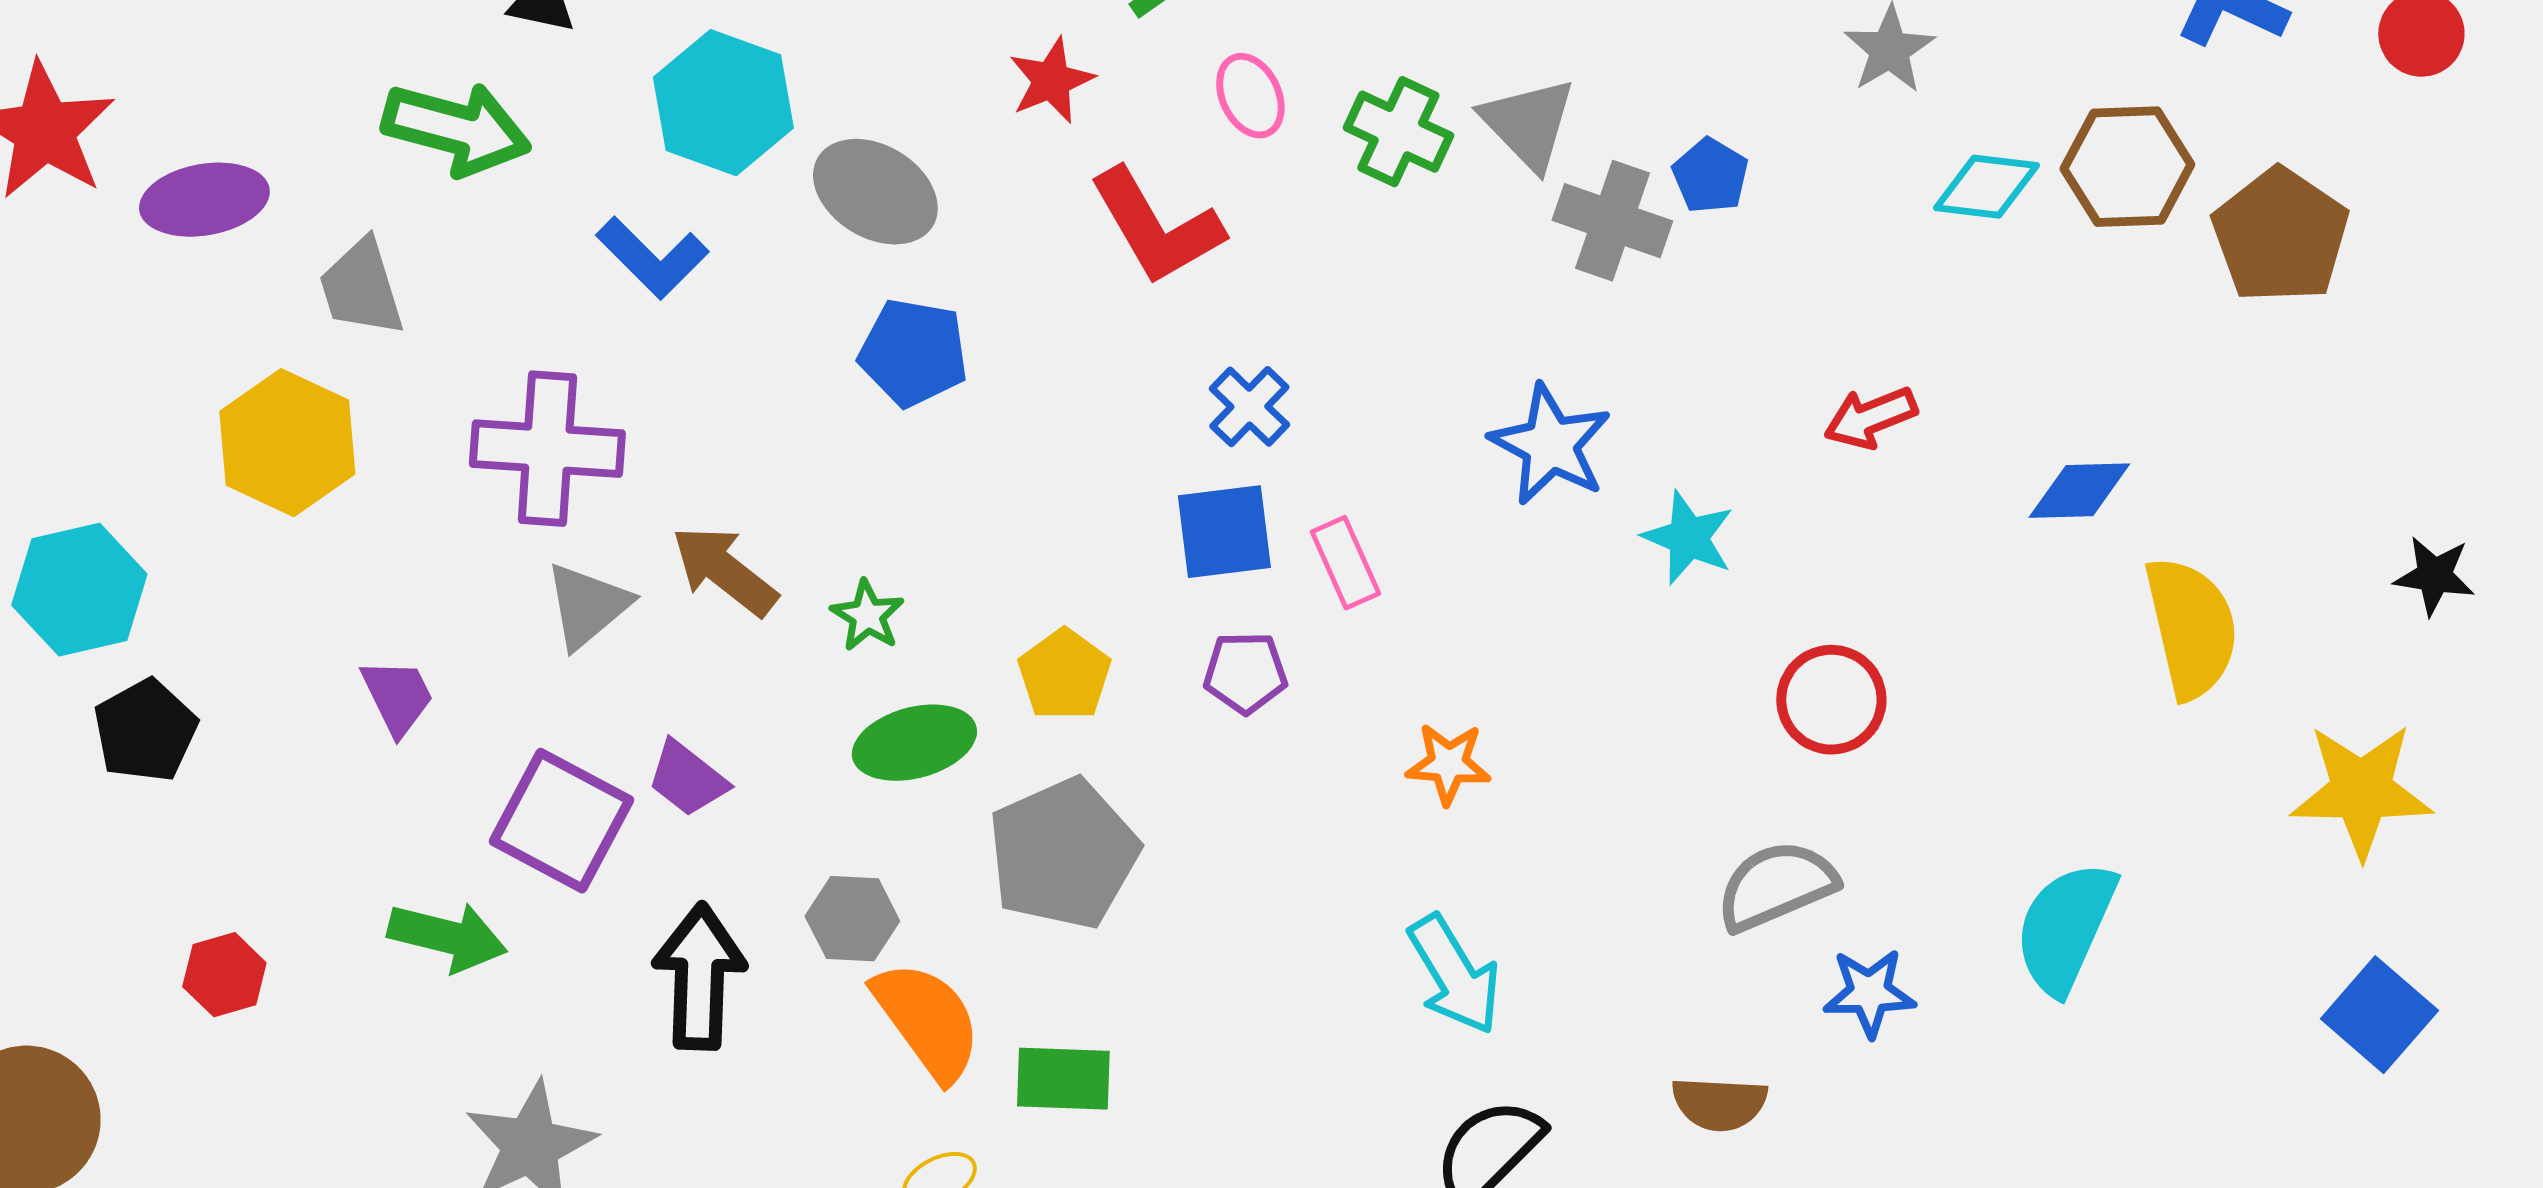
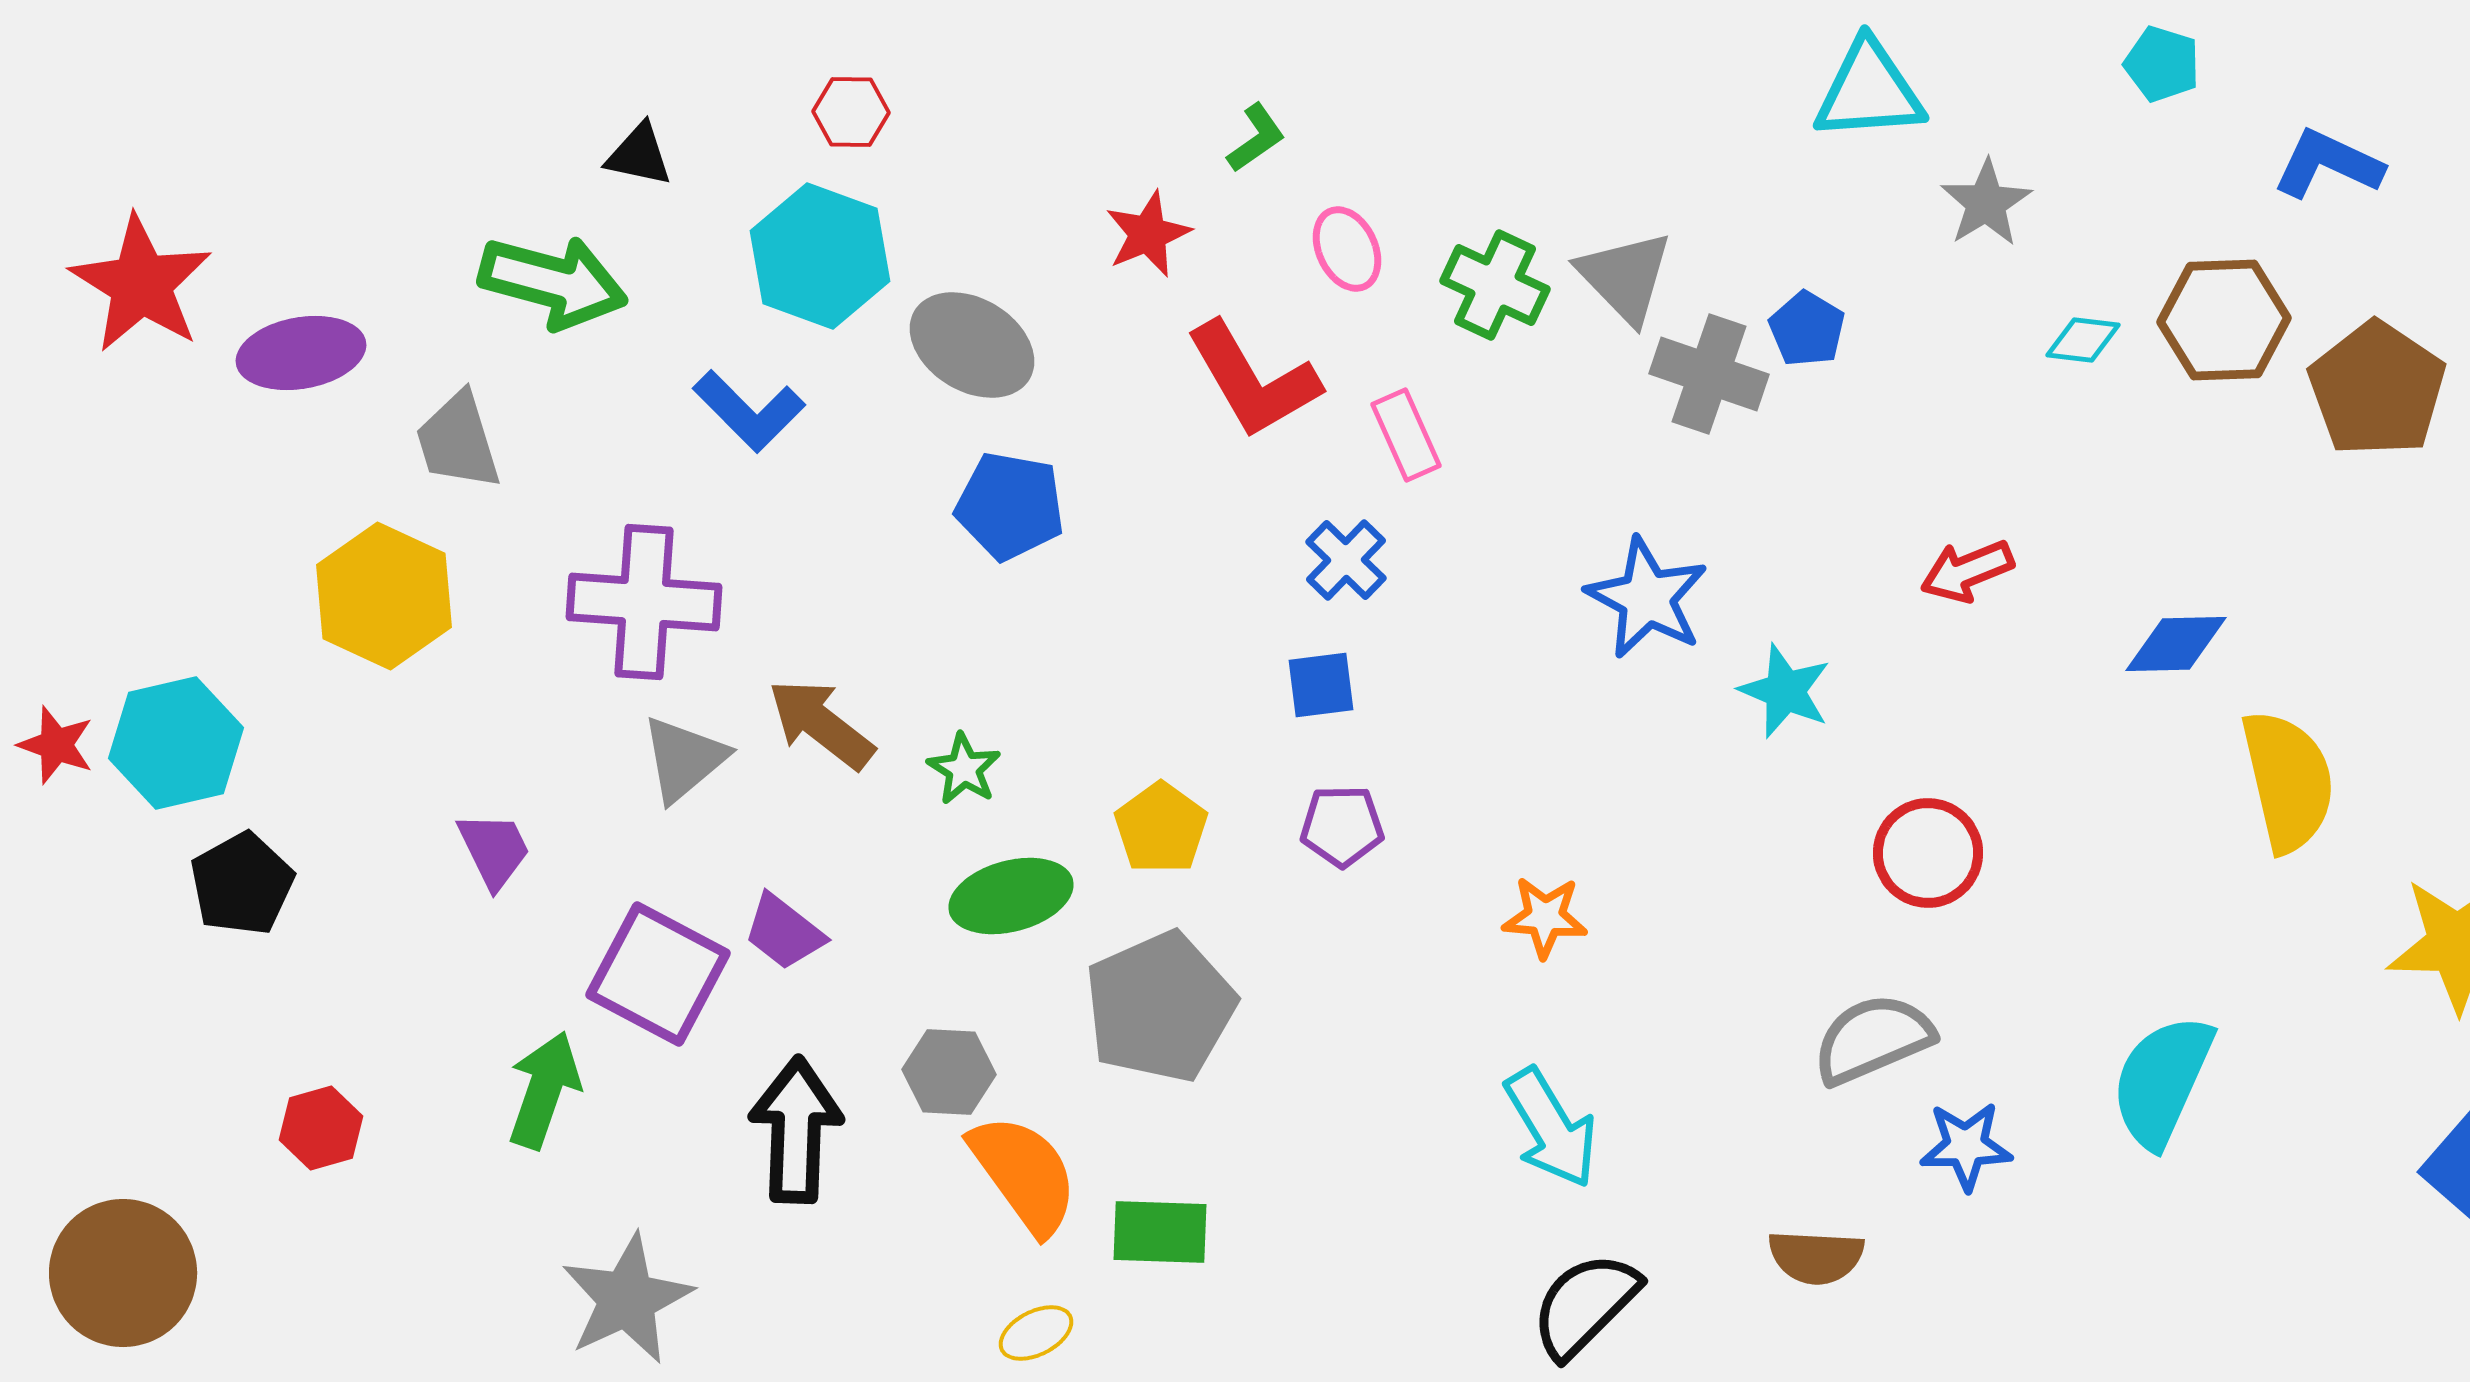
cyan diamond: (1986, 187) -> (2083, 340), size x0.7
blue square: (1224, 532) -> (1321, 685), size x0.7
pink rectangle: (1345, 563) -> (1406, 435), moved
green arrow: (447, 937) -> (544, 1090), turned -85

